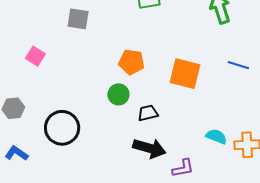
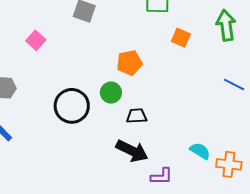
orange pentagon: (132, 62) -> (129, 63), turned -30
orange square: (185, 74) -> (181, 38), moved, size x0.6
black circle: (62, 128) -> (72, 106), moved

